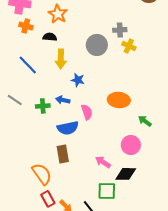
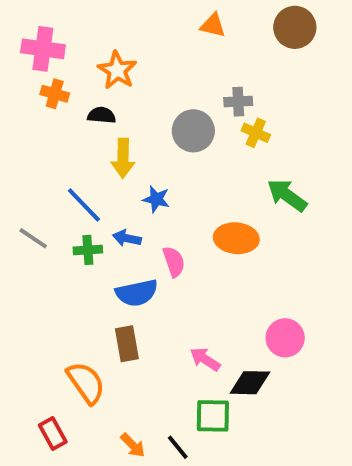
blue line: (28, 65) -> (84, 205), moved
green arrow: (145, 121) -> (287, 195), moved, size x1.5
pink circle: (131, 145) -> (285, 338), moved
red rectangle: (48, 199) -> (53, 434), moved

